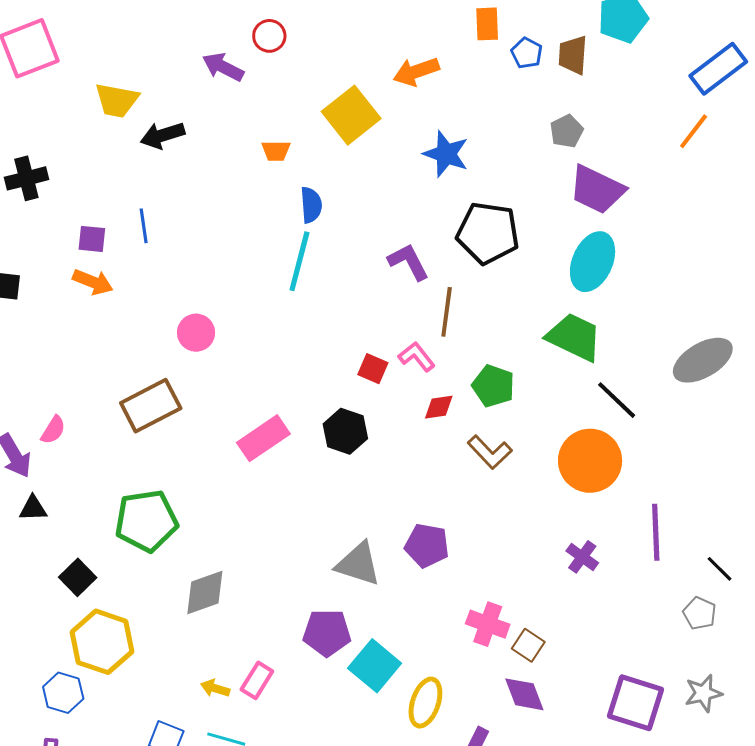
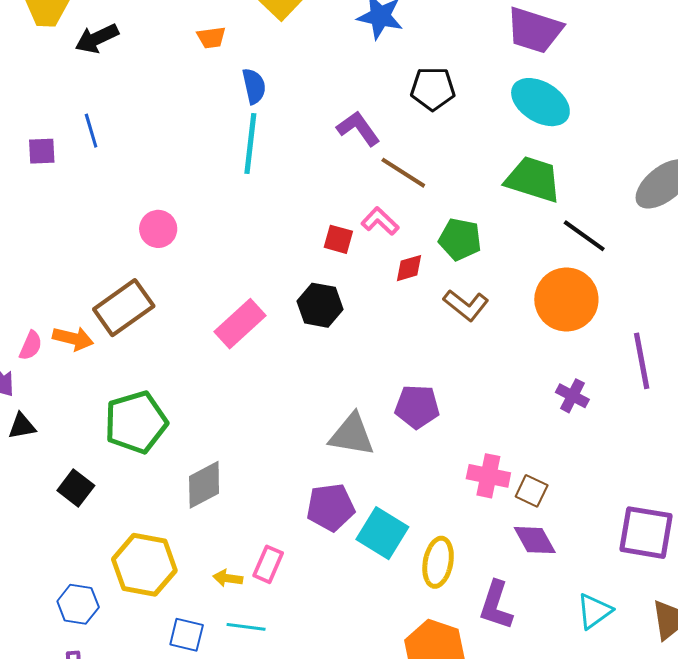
black pentagon: (488, 233) -> (433, 89), size x0.7
cyan ellipse: (593, 262) -> (540, 102), turned -74
orange arrow: (93, 282) -> (73, 338), moved
brown line: (447, 312) -> (403, 173), turned -57
yellow hexagon: (102, 642) -> (144, 565), moved

